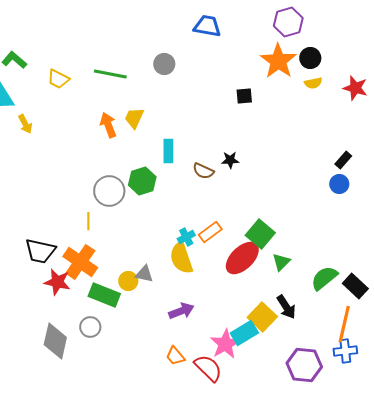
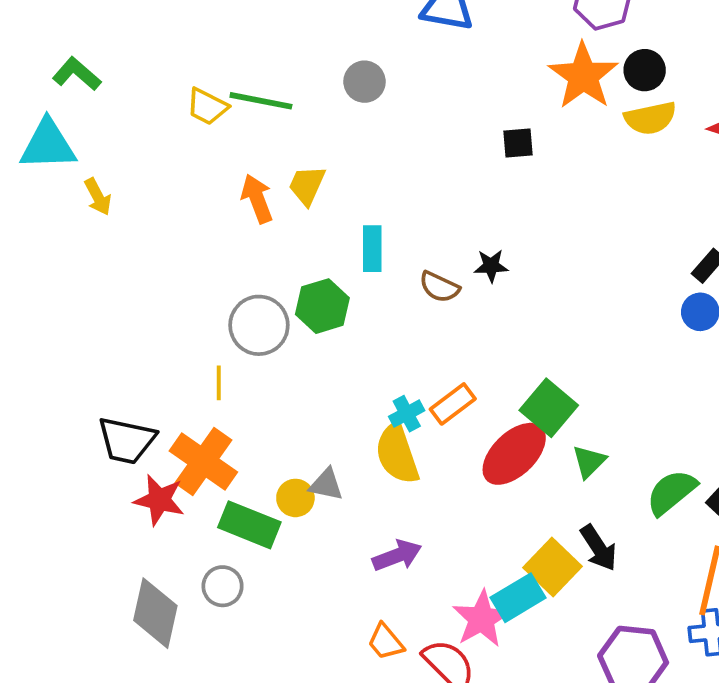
yellow trapezoid: (58, 79) -> (207, 107), moved
yellow semicircle: (313, 83) -> (650, 118), size x1.5

